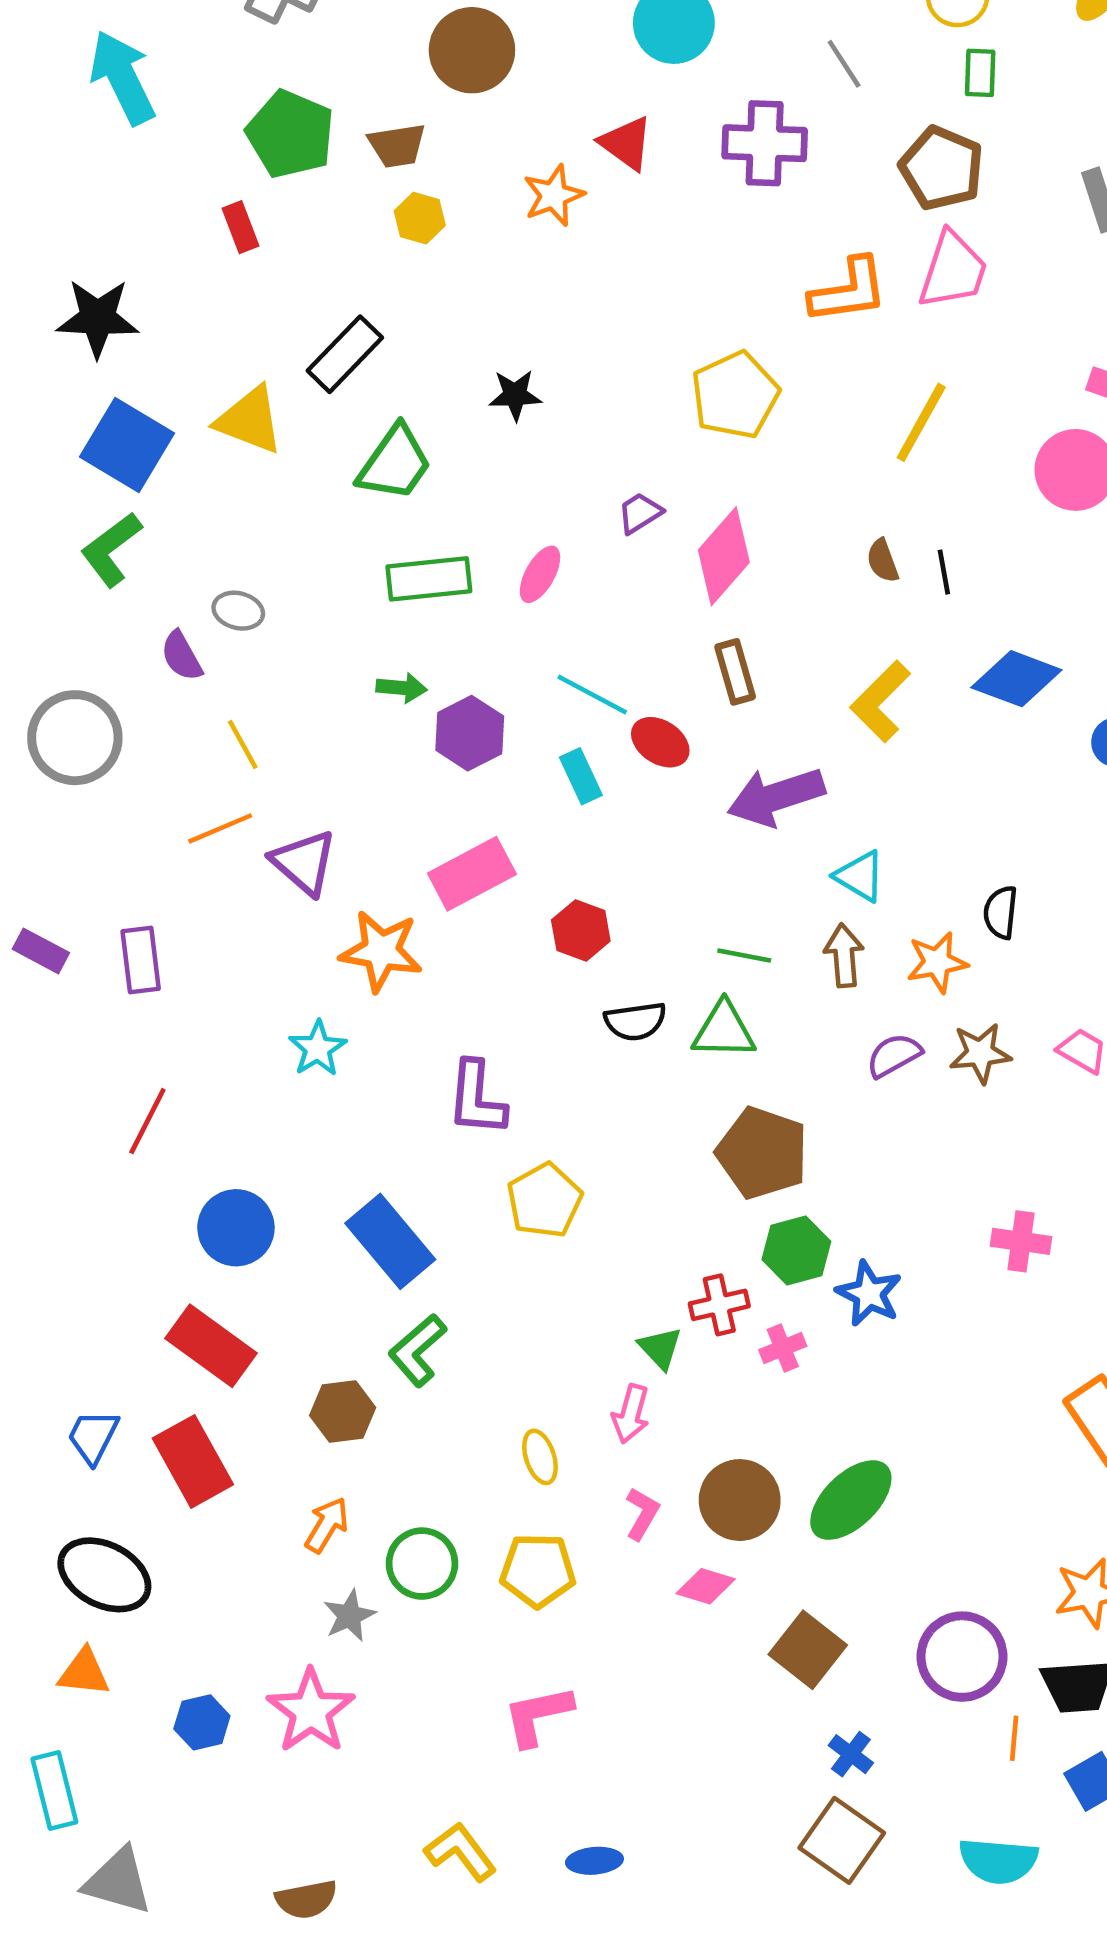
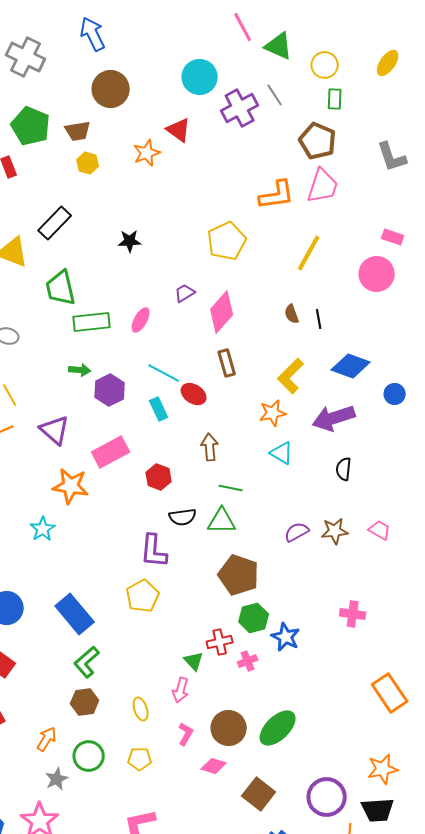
purple cross: (765, 143) -> (240, 108), moved, turned -30
green trapezoid: (395, 463) -> (61, 288), moved, turned 132
purple arrow: (776, 797) -> (334, 418), moved
purple triangle: (304, 862) -> (55, 430), moved
brown arrow: (844, 955) -> (210, 447), moved
orange star: (937, 962) -> (273, 413), moved
purple L-shape: (476, 1098) -> (154, 551), moved
brown hexagon: (343, 1412) -> (85, 702), moved
yellow pentagon: (538, 1570) -> (140, 759), size x0.7

